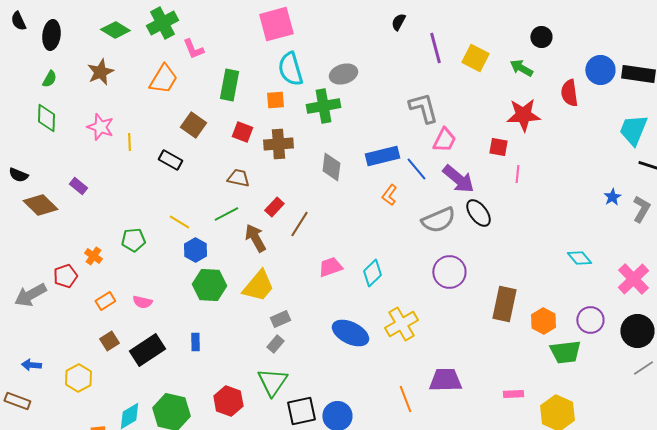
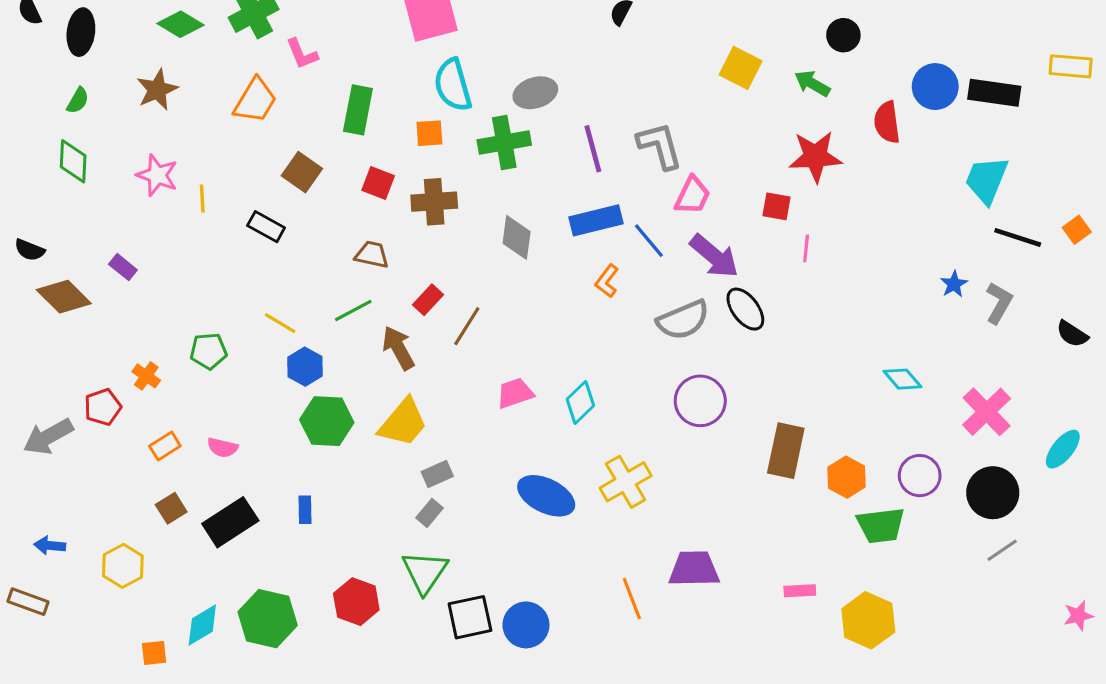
purple line: (435, 48) -> (593, 149), moved

